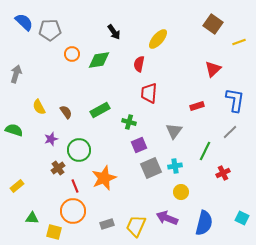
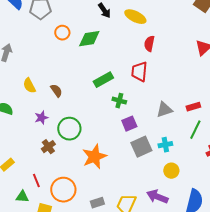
yellow ellipse: (158, 39) -> (135, 17), moved, turned 75
red semicircle: (139, 64) -> (149, 44), moved
red rectangle: (197, 106) -> (193, 107), moved
green rectangle: (100, 110) -> (103, 80), moved
gray triangle: (174, 131) -> (164, 110), turned 36
red line: (75, 186) -> (36, 181), moved

